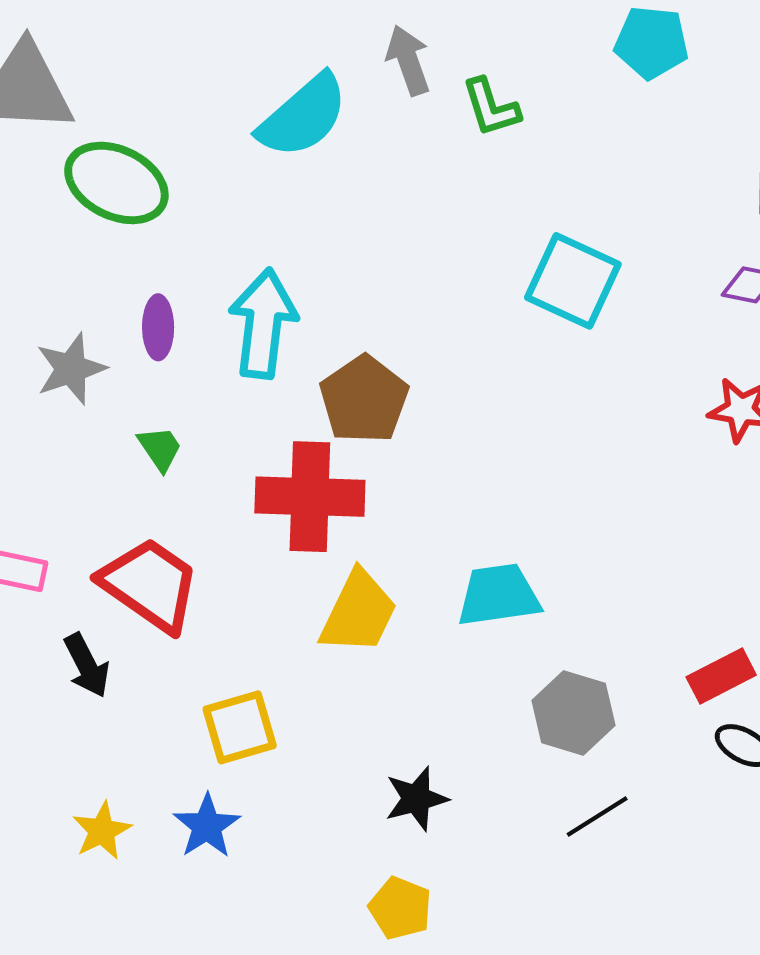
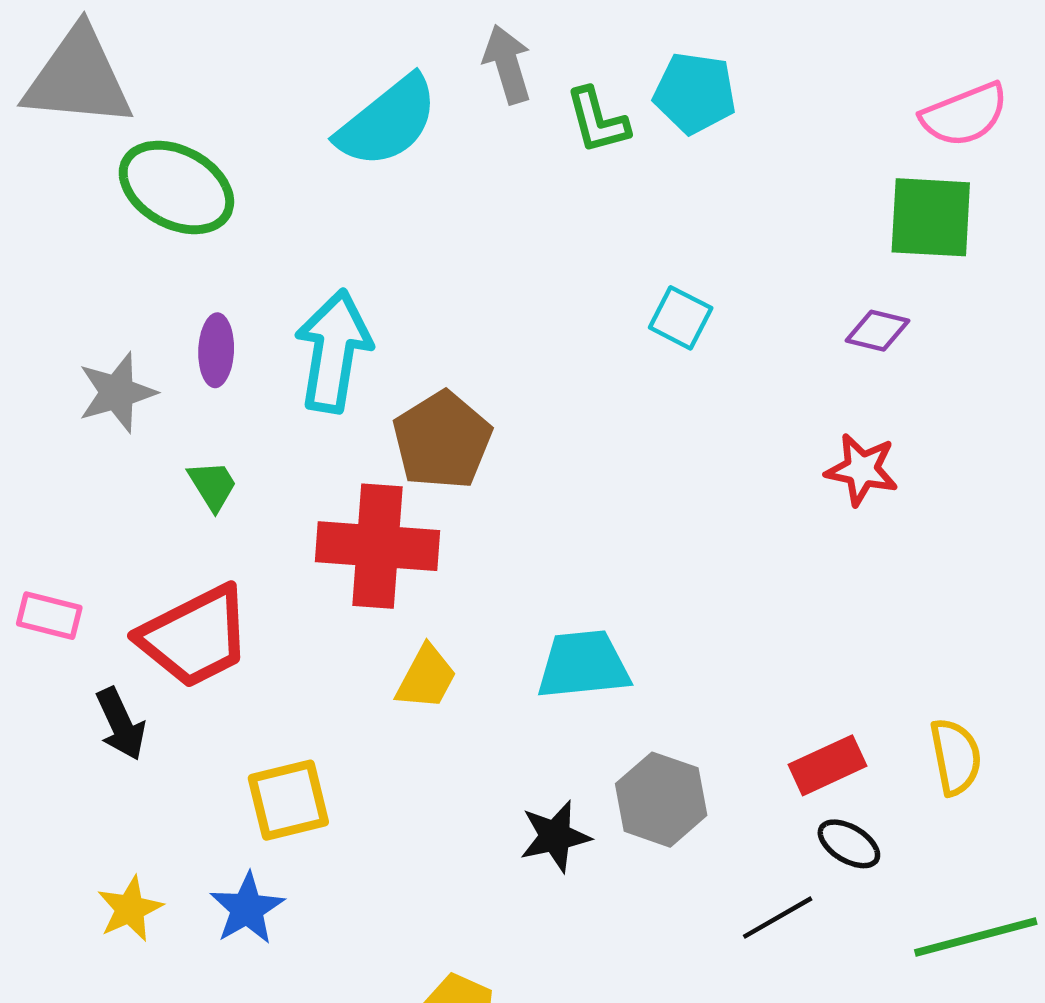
cyan pentagon: (652, 42) -> (695, 93), moved
cyan square: (573, 281) -> (681, 318), size x0.6
red trapezoid: (150, 585) -> (195, 637), turned 116
yellow trapezoid: (359, 612) -> (426, 677), size x0.7
black star: (416, 799) -> (555, 836), moved
black line: (597, 816) -> (778, 918), moved

